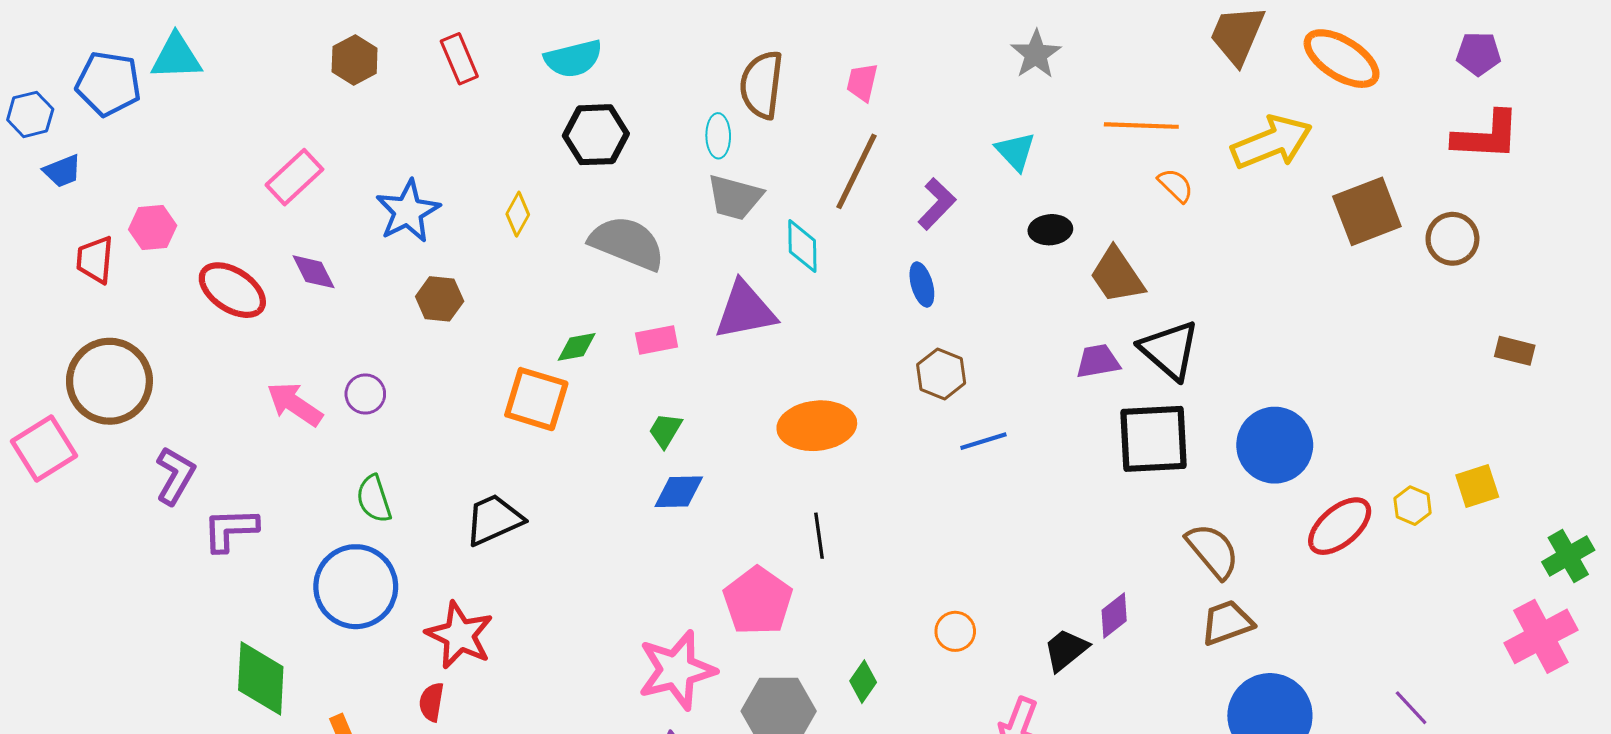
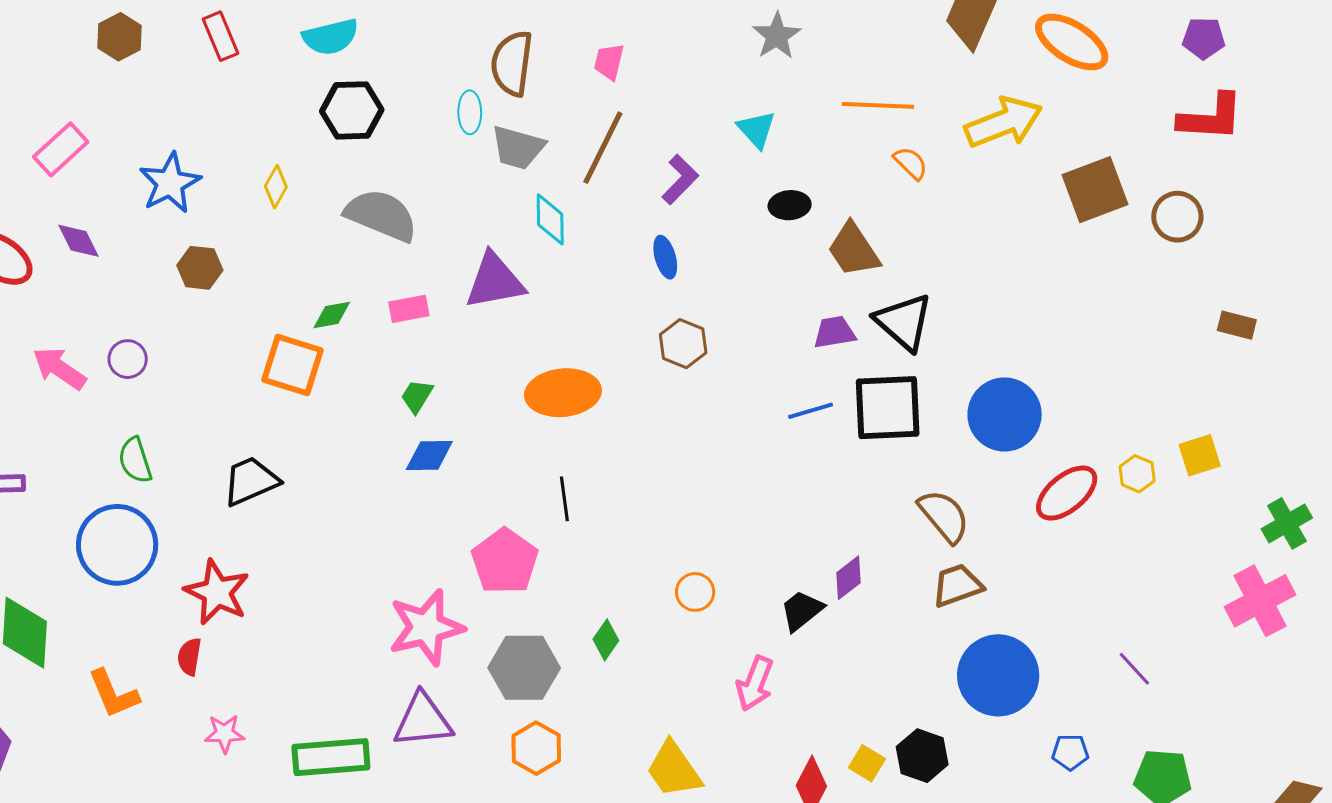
gray trapezoid: (735, 197) -> (518, 148), moved
blue line: (983, 441) -> (811, 411), moved

